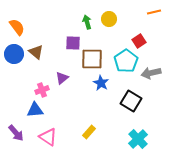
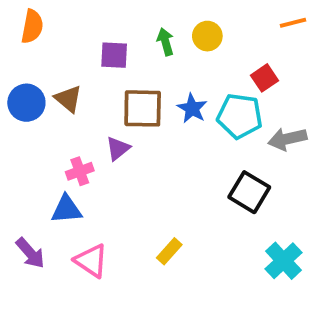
orange semicircle: (17, 27) -> (32, 27), moved, turned 48
purple square: (73, 43) -> (114, 55), moved
brown square: (92, 59) -> (143, 108), moved
cyan pentagon: (126, 61) -> (240, 116), turned -30
blue star: (101, 83) -> (192, 108), moved
cyan cross: (138, 139) -> (284, 261), moved

